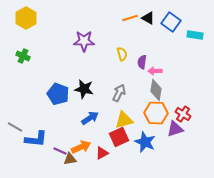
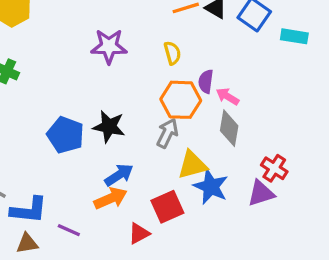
yellow semicircle: (122, 54) -> (172, 53), moved
pink arrow: (155, 71) -> (228, 96), turned 32
orange hexagon: (156, 113) -> (181, 100), moved
yellow triangle: (124, 120) -> (192, 165), moved
blue star: (145, 142) -> (211, 187), moved
orange arrow: (81, 147) -> (111, 198), moved
brown triangle: (70, 159) -> (27, 243), moved

